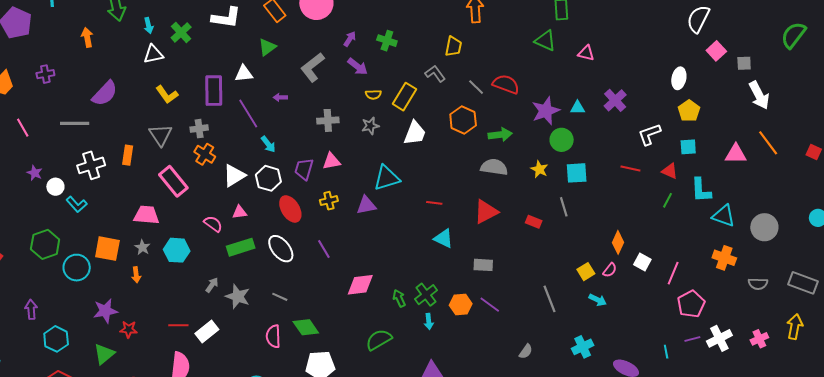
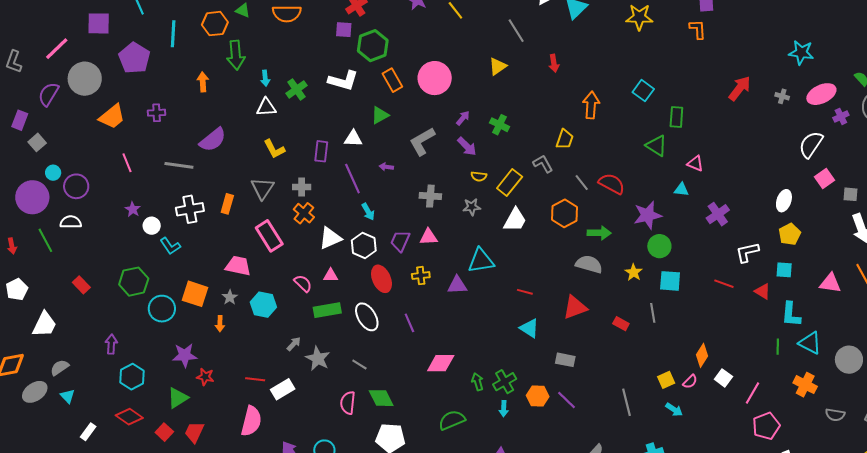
purple rectangle: (214, 91) -> (321, 151), size x0.7
cyan triangle: (578, 108) -> (681, 190), moved
green line: (668, 200) -> (778, 347), moved, turned -35

